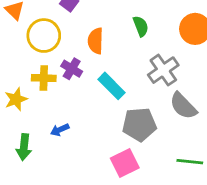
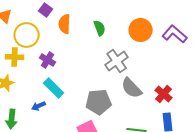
orange semicircle: (96, 41) -> (65, 24), moved
yellow cross: (44, 78) -> (15, 57), moved
cyan rectangle: (112, 86) -> (54, 88), moved

